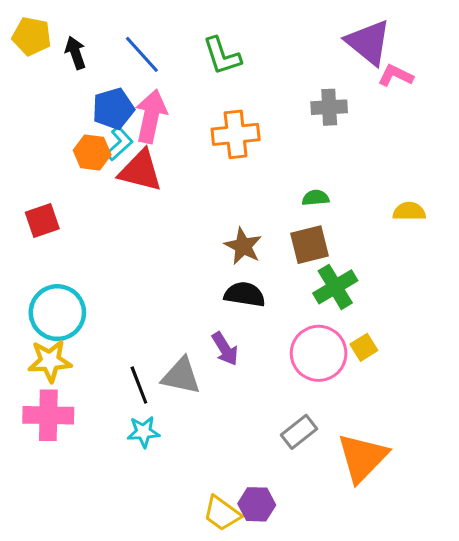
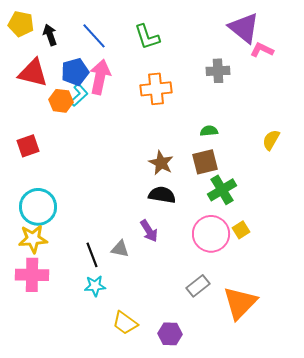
red triangle: (140, 171) -> (33, 73), moved
yellow semicircle: (409, 211) -> (271, 140), turned -60
gray triangle: (181, 376) -> (120, 249), size x0.7
yellow trapezoid: (222, 513) -> (125, 323), moved

